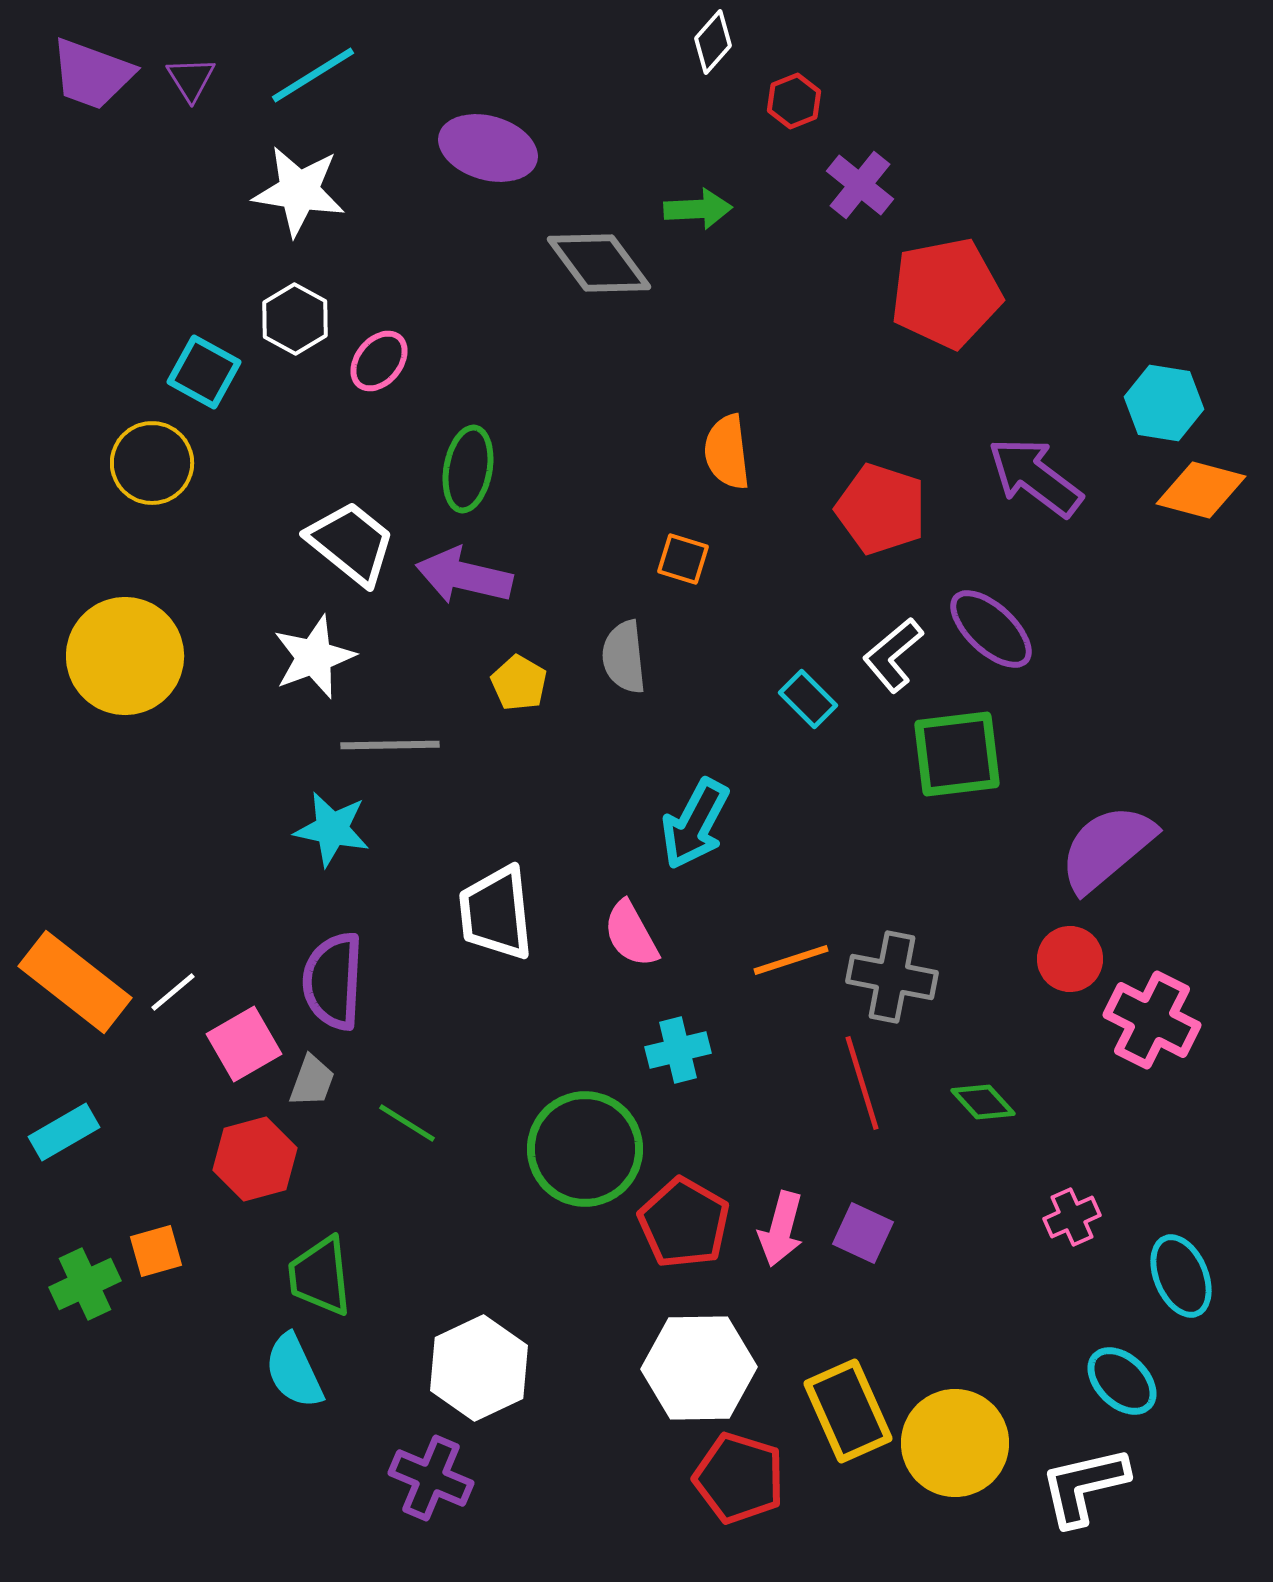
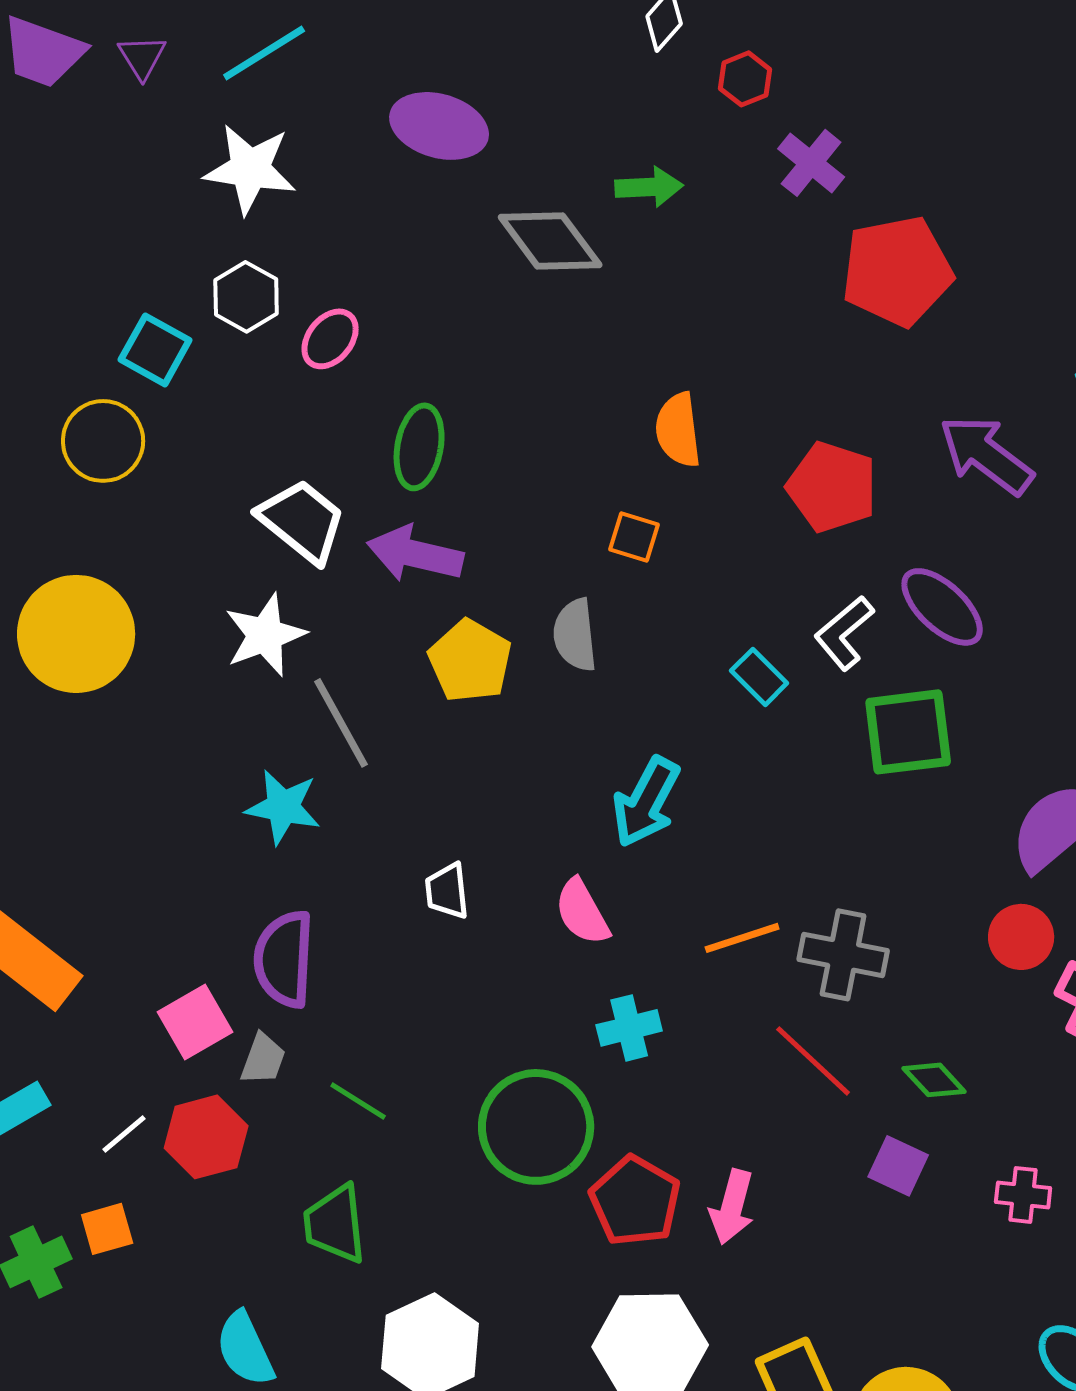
yellow pentagon: (519, 683) -> (470, 661), size x1.5
gray line: (390, 745) -> (341, 723), turned 62
white trapezoid: (496, 913) -> (447, 891), size x0.6
white line: (173, 992) -> (124, 1134), moved
red line: (862, 1083) -> (813, 1061), turned -30
pink cross: (1072, 1217) -> (1023, 1195), turned 30
purple square: (863, 1233) -> (898, 1166), moved
green trapezoid: (320, 1276) -> (335, 1224), moved

